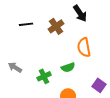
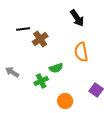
brown cross: (56, 26) -> (40, 39), moved
green semicircle: (68, 67) -> (56, 68), moved

